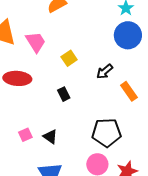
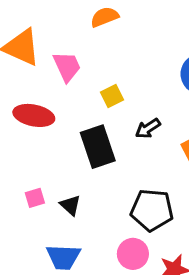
black arrow: (105, 71) -> (148, 128), moved
black rectangle: (64, 94) -> (98, 147), size x2.0

